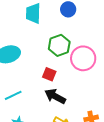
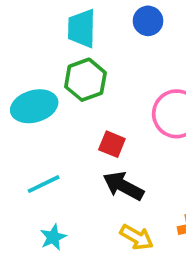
green hexagon: (59, 45) -> (85, 80), moved

